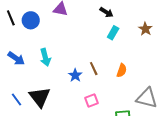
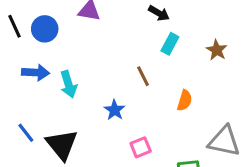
brown star: (145, 29) -> (217, 50), moved
blue arrow: (16, 58) -> (36, 72), moved, turned -30
brown line: (94, 69) -> (143, 76), moved
blue line: (16, 100) -> (26, 133), moved

